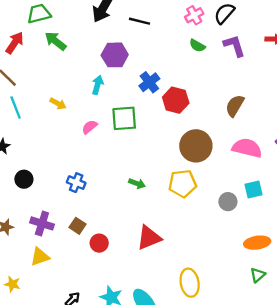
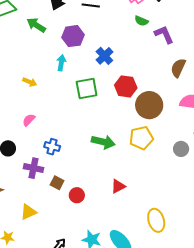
green arrow: (56, 41) -> (36, 25), moved
purple L-shape: (234, 46) -> (164, 34), moved
red hexagon: (176, 100) -> (126, 86), moved
pink semicircle: (90, 127) -> (29, 120), moved
green arrow: (137, 184) -> (103, 142), size x1.6
purple cross: (42, 223) -> (33, 168), moved
red triangle: (149, 238) -> (118, 186), size x0.7

